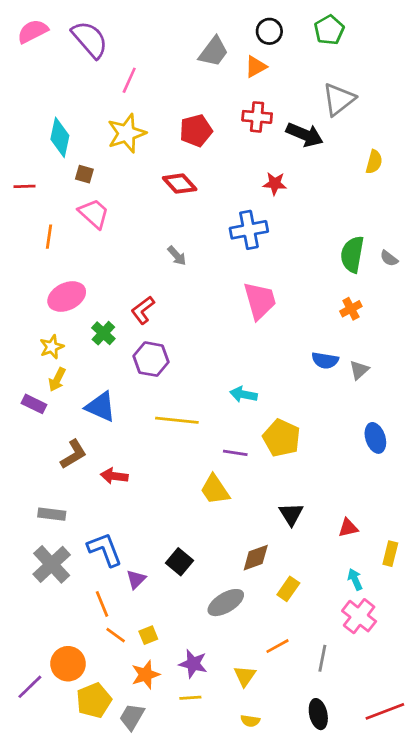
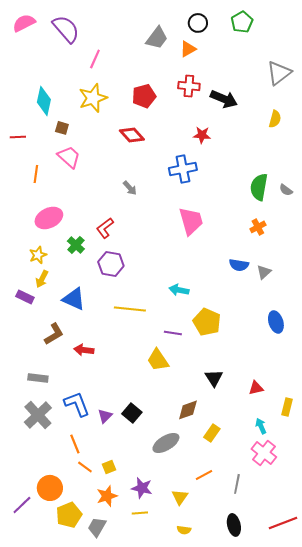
gray triangle: (339, 99) -> (279, 73), moved
purple triangle: (136, 579) -> (105, 416), moved

